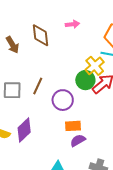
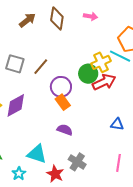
brown arrow: (12, 45) -> (27, 20), turned -114
orange rectangle: (73, 126) -> (63, 102), moved, turned 42
purple semicircle: (78, 140) -> (65, 130), turned 35

